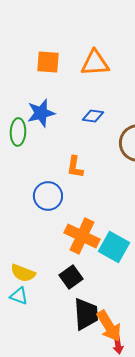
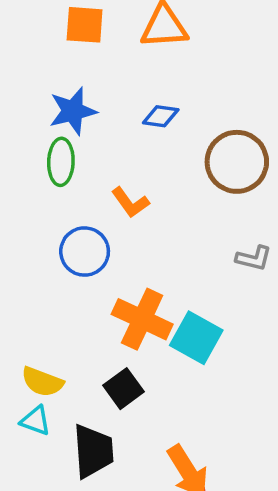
green ellipse: (18, 132) -> (61, 162), moved
orange L-shape: (75, 167) -> (130, 202), turned -45
black trapezoid: (86, 314) -> (93, 451), moved

